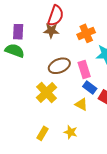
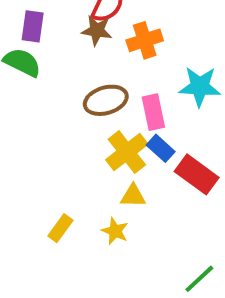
orange cross: (86, 33) -> (145, 40), moved
yellow cross: (47, 92) -> (127, 152), moved
yellow triangle: (81, 104) -> (133, 196), moved, turned -32

